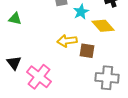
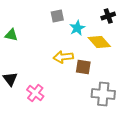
pink cross: (39, 77) -> (35, 93), size x0.7

